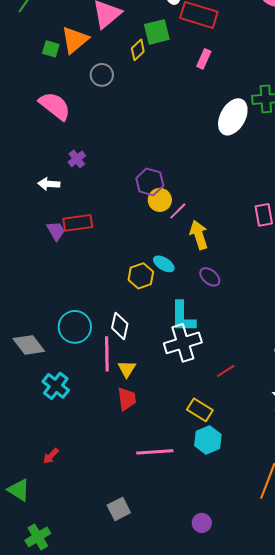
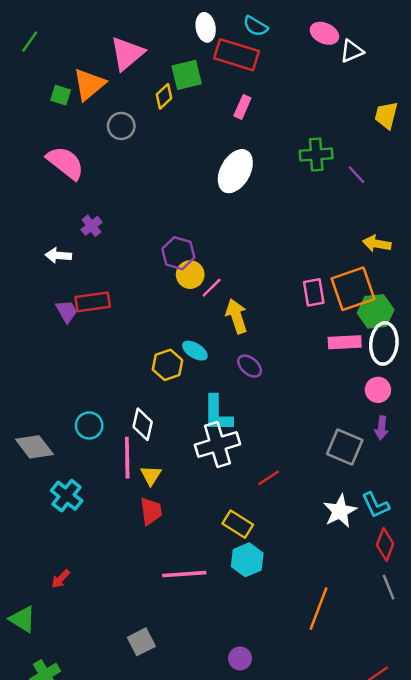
white ellipse: (233, 117) -> (235, 171), moved
cyan circle: (75, 327) -> (89, 425), size x0.7

